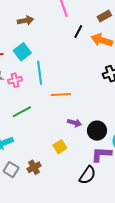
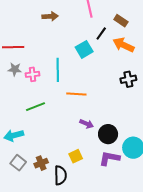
brown rectangle: (104, 16) -> (121, 21), moved, turned 56
cyan square: (22, 52) -> (84, 49), moved
yellow square: (60, 147) -> (76, 156), moved
black semicircle: (88, 175) -> (60, 175), moved, turned -42

